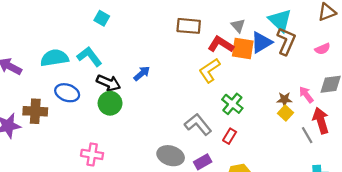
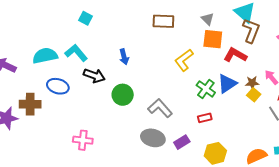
blue triangle: (261, 42) -> (227, 84), moved
red L-shape: (221, 44) -> (235, 55), moved
blue arrow: (142, 73) -> (124, 57), moved, turned 119
green circle: (110, 103) -> (123, 95), moved
gray L-shape: (198, 124) -> (160, 108), moved
red rectangle: (230, 136) -> (205, 118), turned 48

